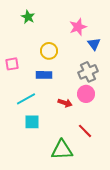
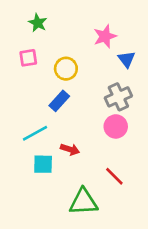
pink square: (12, 64) -> (28, 58), moved
blue rectangle: (44, 75) -> (59, 101), turned -49
red arrow: (65, 103) -> (70, 149), moved

